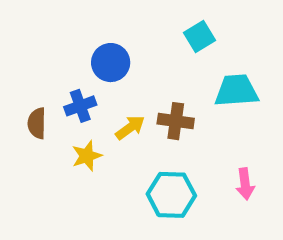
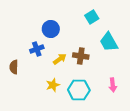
cyan trapezoid: (236, 91) -> (109, 42), turned -115
brown semicircle: (37, 123) -> (14, 67), moved
yellow star: (87, 156) -> (53, 85), moved

